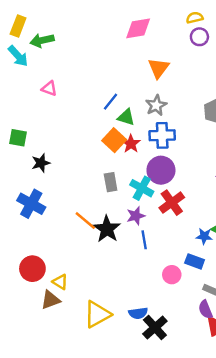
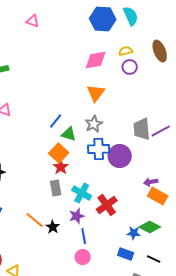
pink diamond: (138, 28) -> (96, 60), moved
red star: (131, 144) -> (61, 167), moved
purple circle: (161, 170) -> (120, 156), moved
black star: (107, 229) -> (53, 227), size x0.6
pink circle: (172, 275) -> (83, 257), moved

